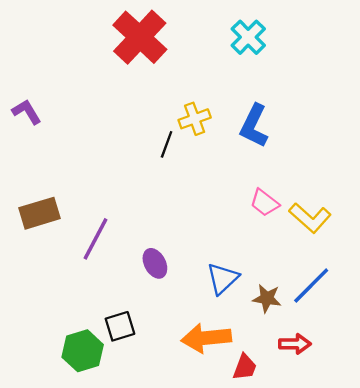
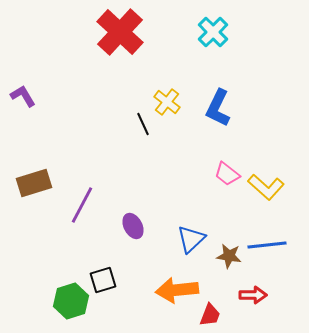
yellow cross: (195, 119) -> (167, 102), turned -32
black line: (167, 144) -> (143, 124), turned -45
blue line: (311, 286) -> (267, 245), turned 39

